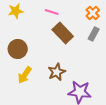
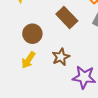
brown circle: (18, 49) -> (32, 34), moved

